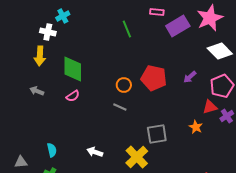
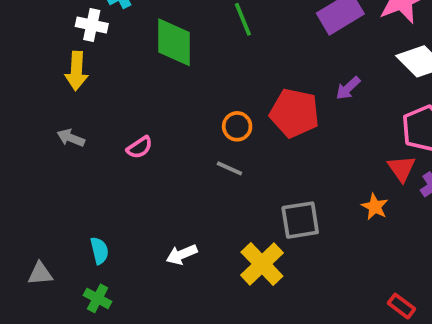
green diamond: (73, 69) -> (174, 42), moved
purple arrow: (190, 77) -> (348, 88), moved
red triangle: (210, 107) -> (402, 168), turned -49
white arrow: (95, 152) -> (182, 254), turned -42

